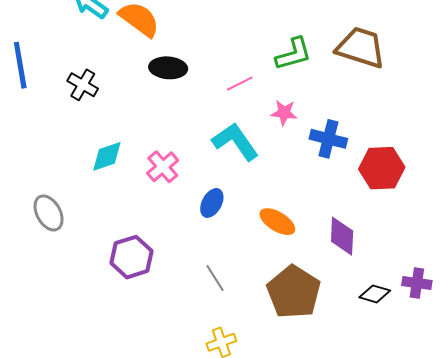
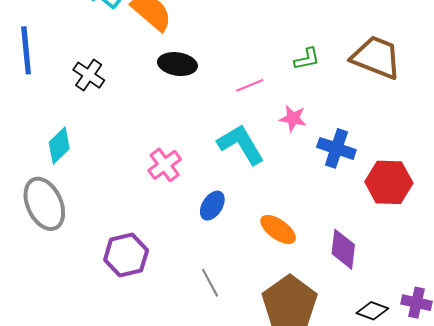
green L-shape: (294, 54) -> (307, 59), size x0.7
cyan diamond: (107, 156) -> (59, 145), moved, turned -30
gray ellipse: (49, 213) -> (44, 204), size x1.4

